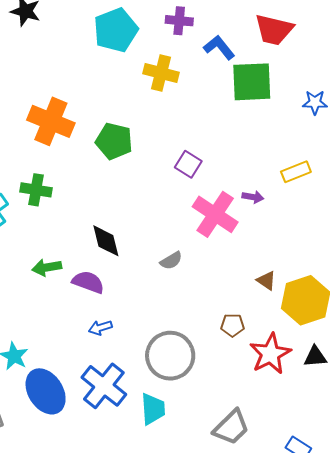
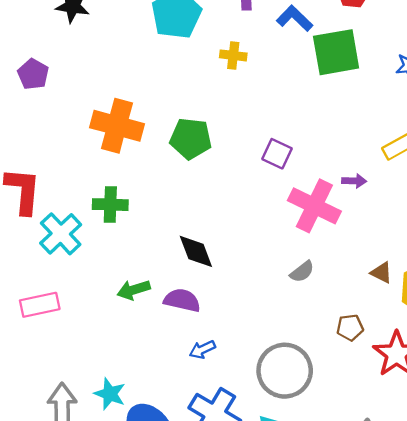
yellow cross: (161, 73) -> (233, 55), size x0.7
gray semicircle: (171, 261) -> (302, 272), moved

